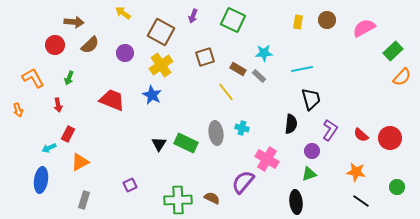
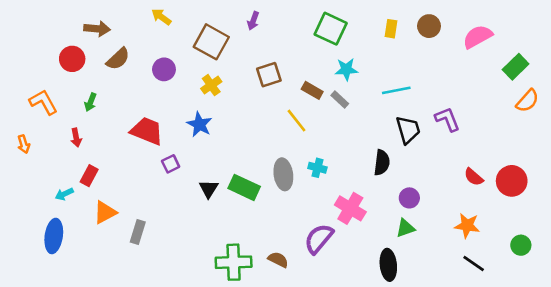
green square: (233, 20) -> (331, 29), moved
yellow cross: (161, 65) -> (211, 85), size x0.7
purple L-shape: (330, 130) -> (447, 119), moved, turned -55
purple square: (130, 185) -> (171, 164), moved
gray rectangle: (84, 200) -> (138, 232), moved

